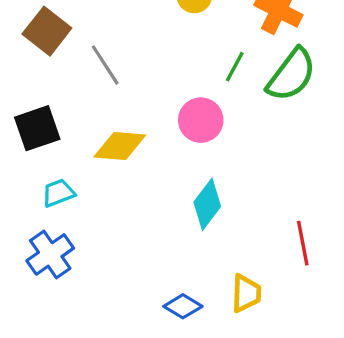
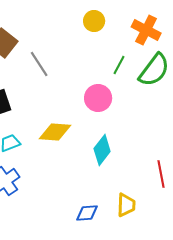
yellow diamond: (120, 146) -> (55, 132), moved
blue diamond: (183, 306) -> (87, 213), turned -35

